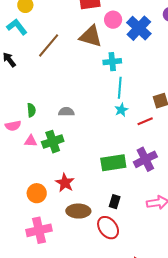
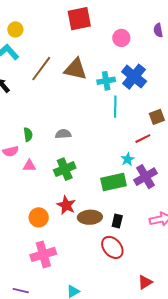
pink circle: (113, 20) -> (121, 38), moved
blue cross: (139, 28) -> (134, 77), moved
brown triangle: (91, 36) -> (75, 69), moved
cyan star: (121, 110) -> (128, 159), moved
green cross: (53, 142) -> (65, 169), moved
brown ellipse: (78, 211) -> (90, 217), moved

